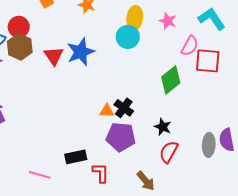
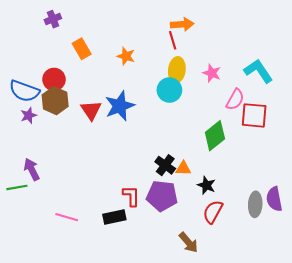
orange triangle: (107, 111) -> (183, 168), moved
red L-shape: (101, 173) -> (131, 196), moved
pink line: (40, 175) -> (67, 217), moved

